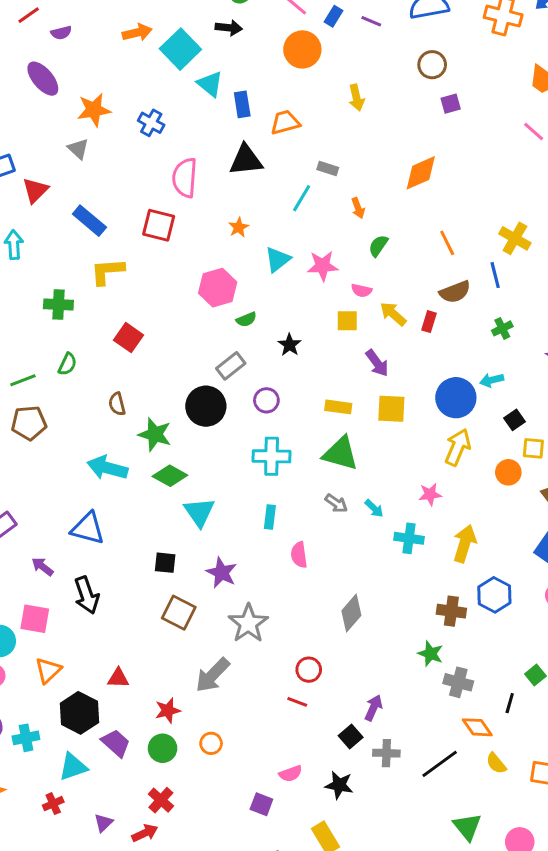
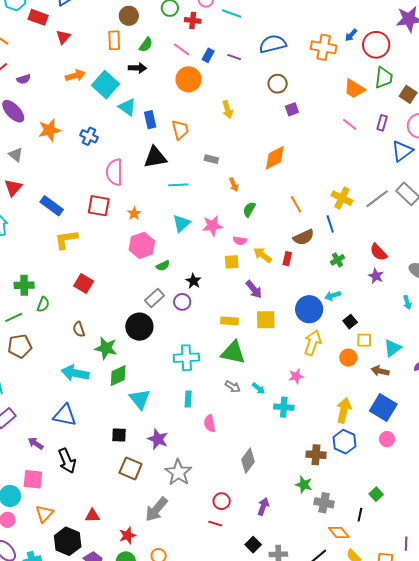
orange trapezoid: (285, 122) -> (180, 130), turned 95
gray triangle: (78, 149) -> (16, 155), moved
cyan line: (302, 198) -> (178, 185), moved, turned 60
orange star: (239, 227) -> (134, 213), moved
green cross: (58, 305) -> (24, 285), moved
purple circle: (266, 400) -> (182, 302), moved
green diamond: (170, 476) -> (118, 376), turned -50
yellow arrow: (465, 544) -> (344, 410), moved
purple arrow: (373, 708) -> (263, 506), moved

